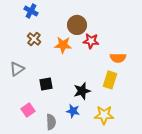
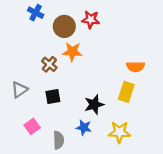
brown circle: (77, 25) -> (64, 26), moved
brown cross: (34, 39) -> (49, 64), moved
red star: (91, 41) -> (91, 20), moved
gray triangle: (17, 69) -> (19, 90), moved

